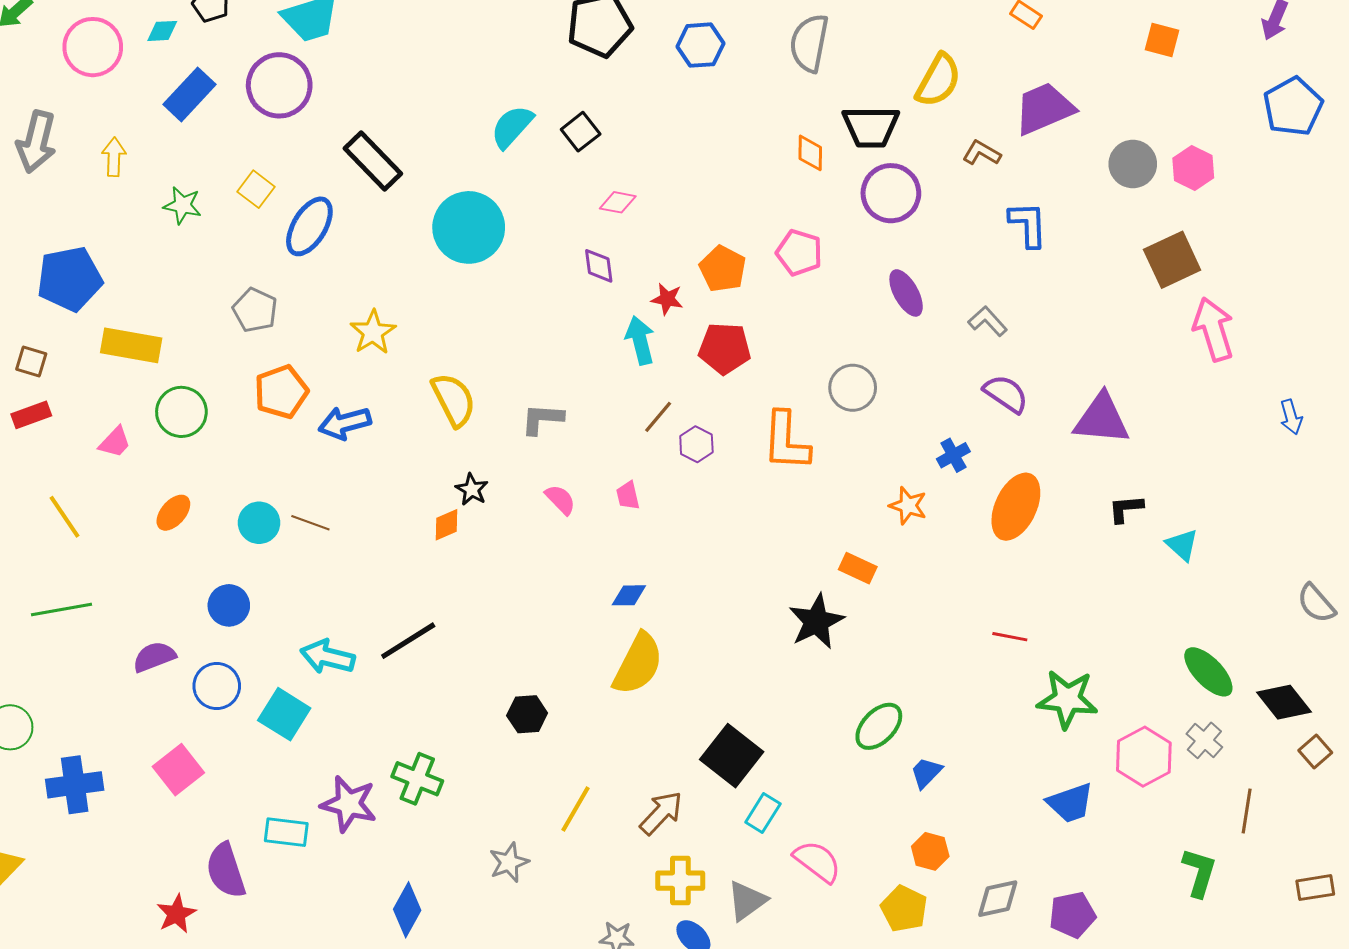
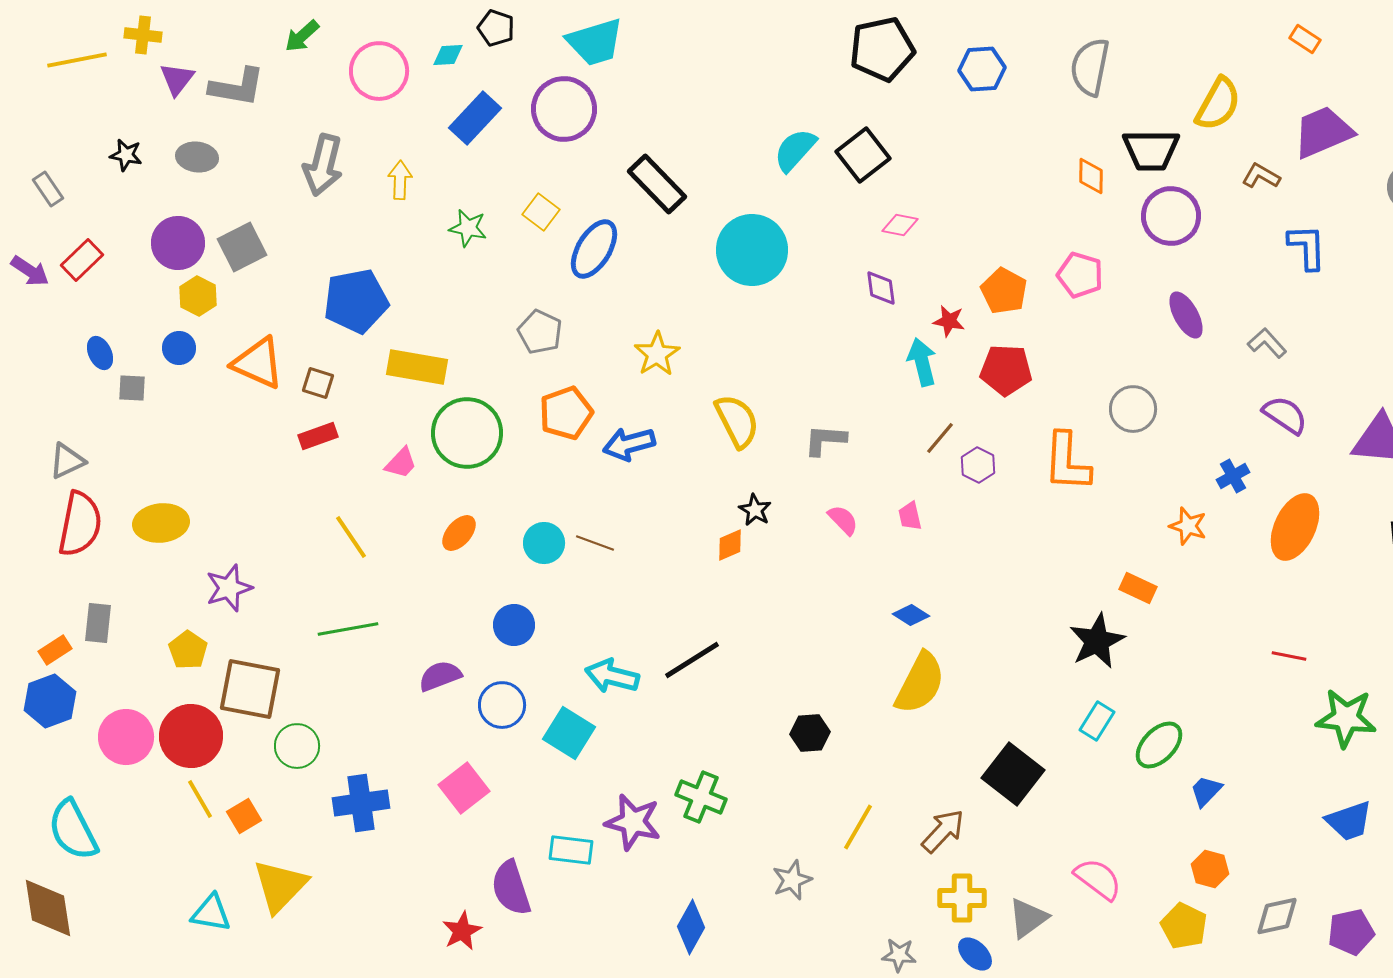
black square: (581, 132) -> (863, 155), size x1.4
green circle: (181, 412) -> (467, 433), size x1.4
blue diamond: (629, 595) -> (911, 615), turned 33
cyan rectangle: (763, 813) -> (1097, 721), moved

